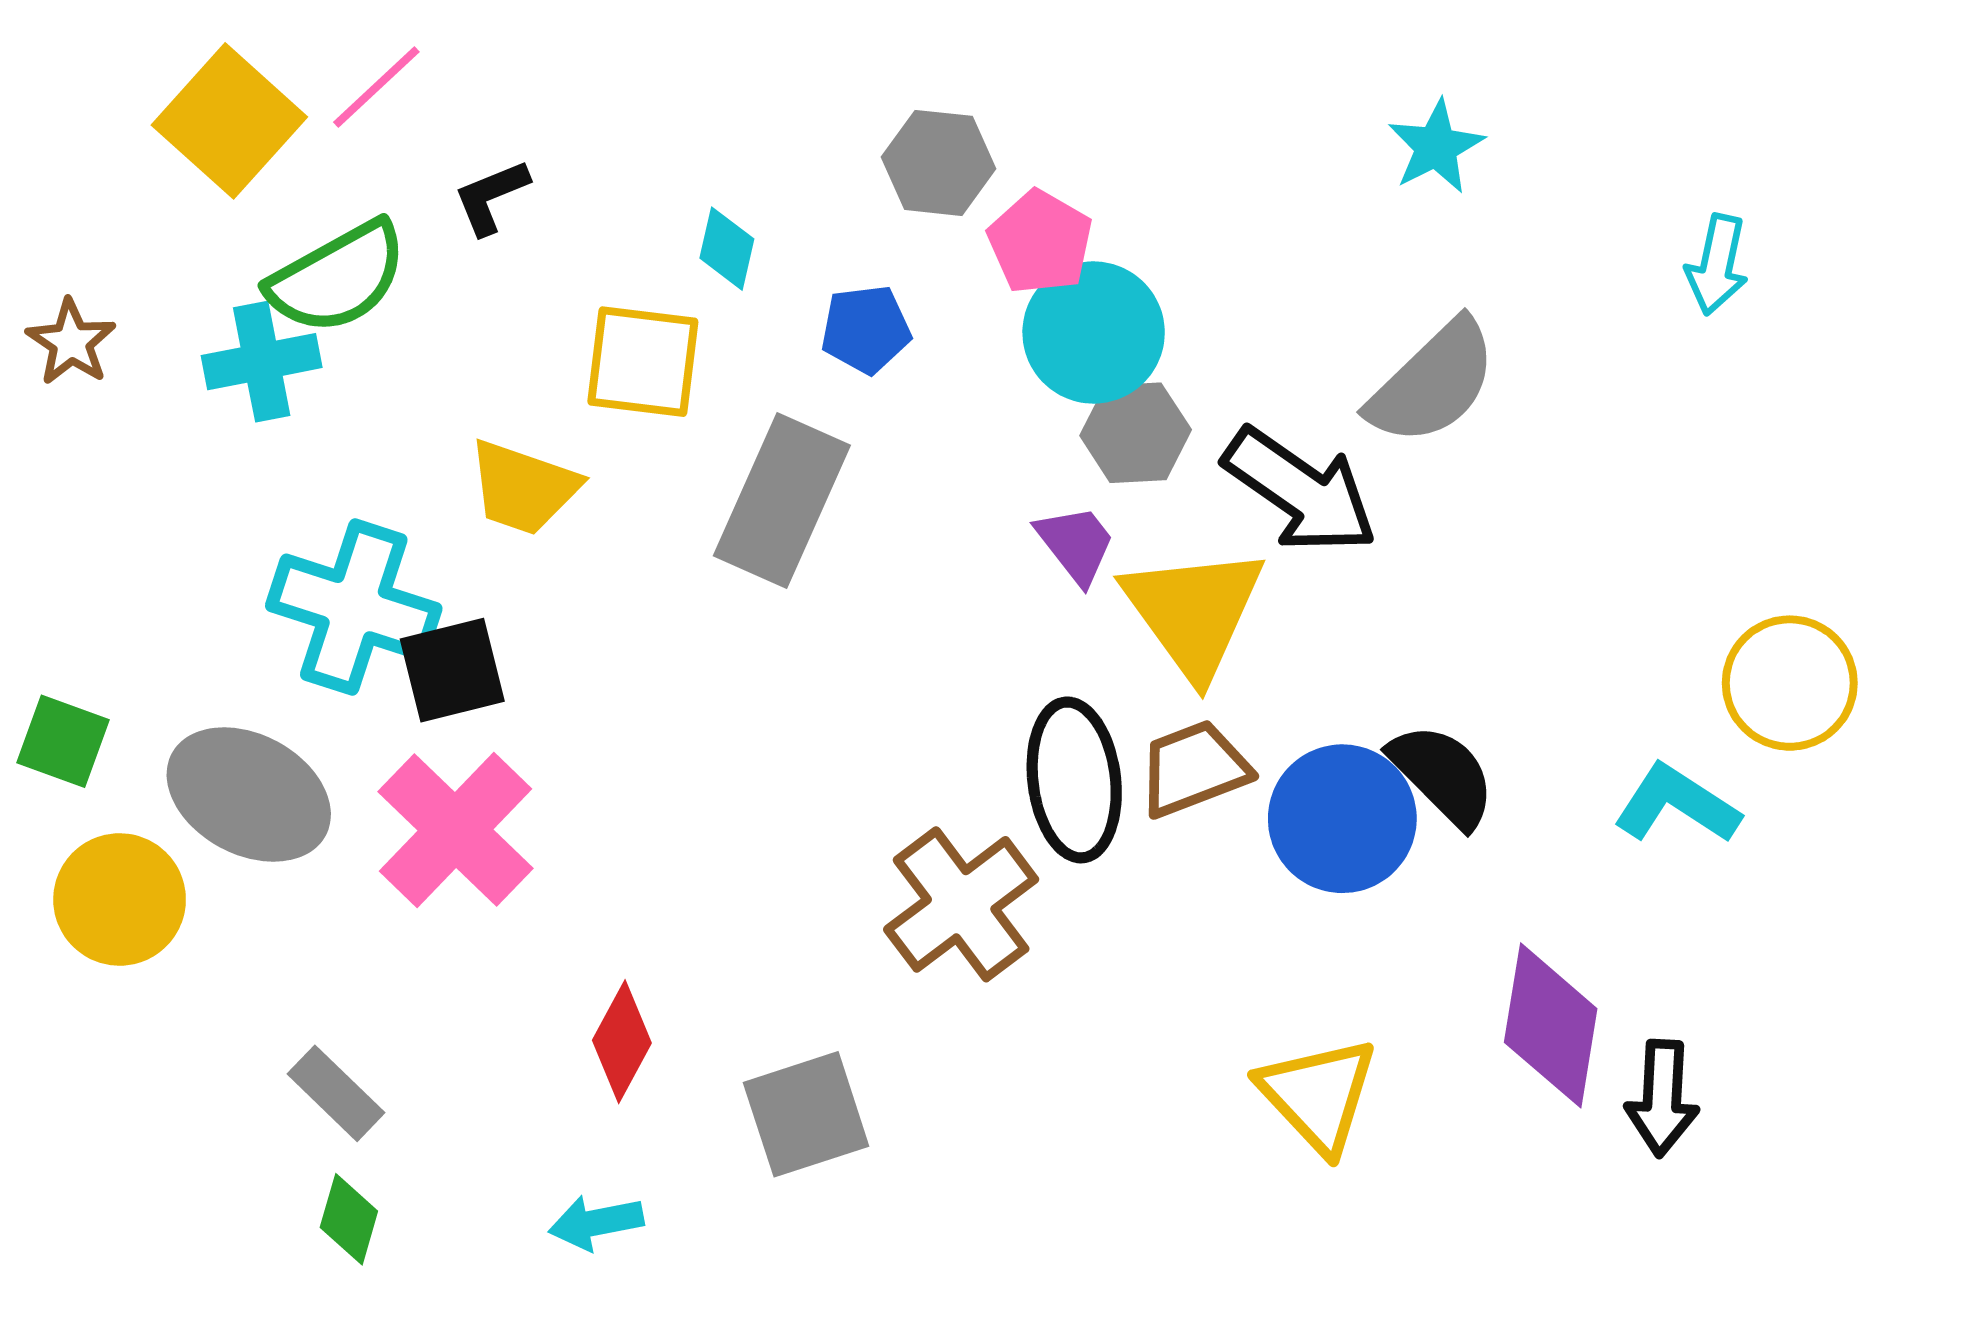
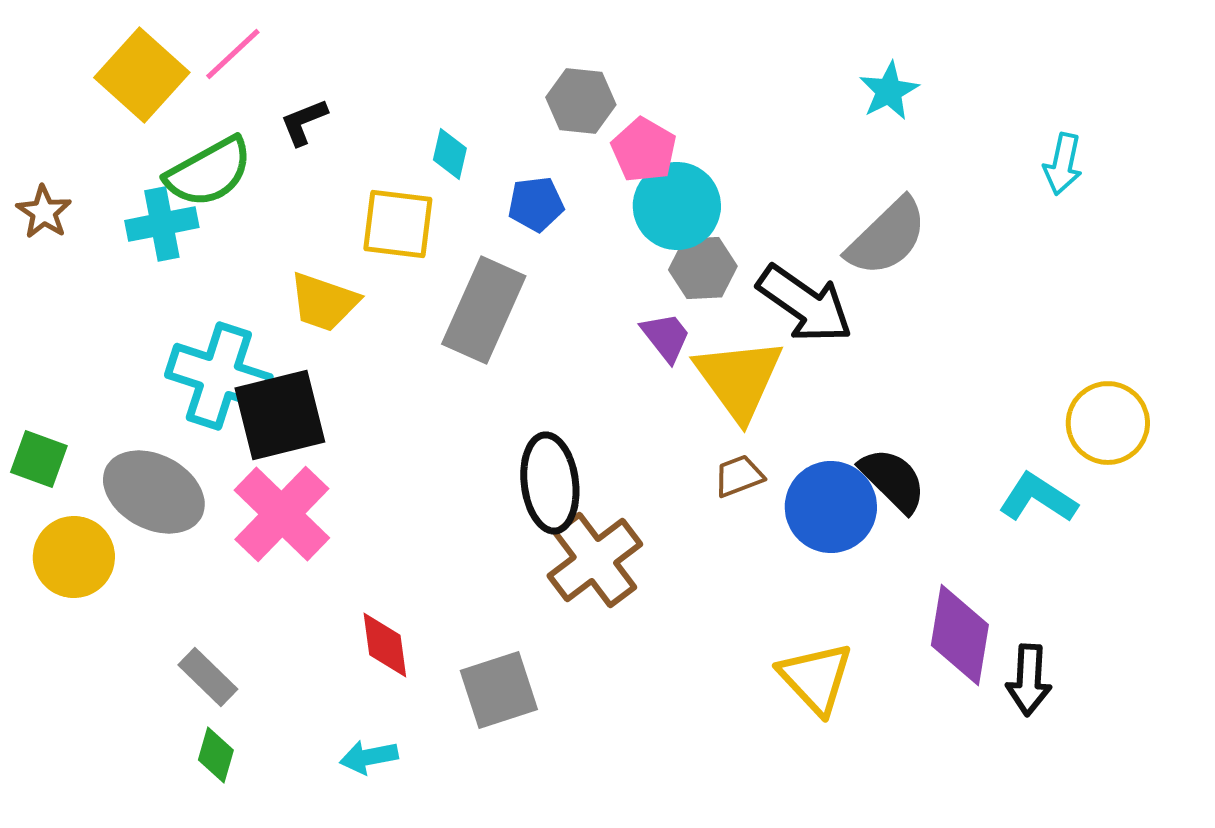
black square: (452, 670) -> (280, 415), size x1.4
brown trapezoid: (1194, 769) -> (739, 476), size x0.7
black ellipse: (1074, 780) -> (550, 483), moved
red diamond: (622, 1042) -> (385, 645), turned -36

